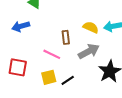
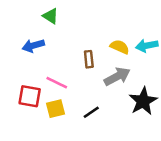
pink line: (52, 54) -> (57, 83), moved
yellow square: (49, 77) -> (56, 109), moved

